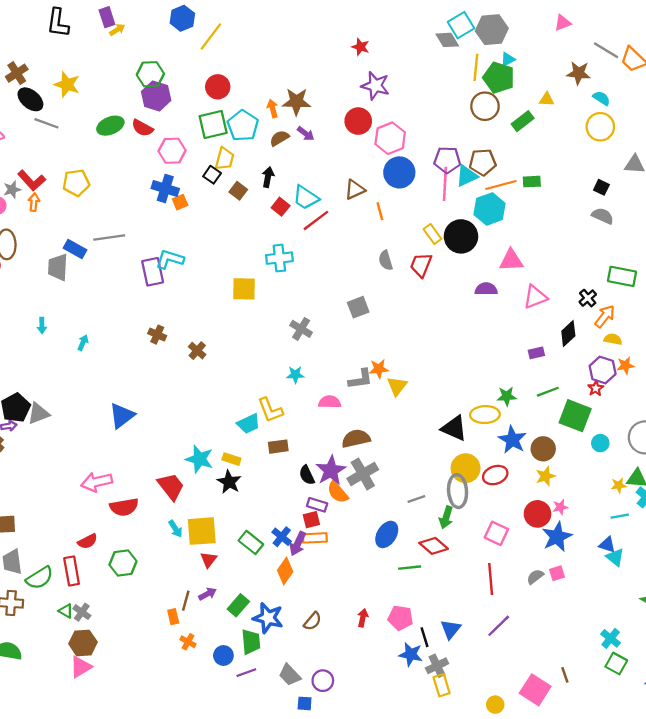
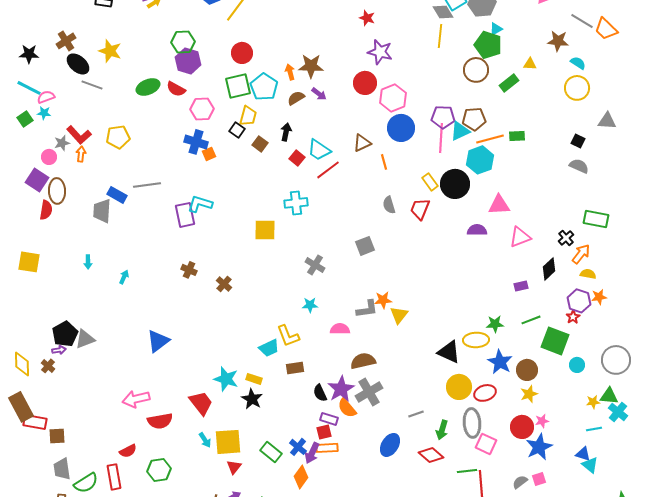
yellow line: (476, 67) -> (440, 36), moved
gray ellipse: (458, 491) -> (472, 423), moved
green line: (410, 568) -> (467, 471), moved

